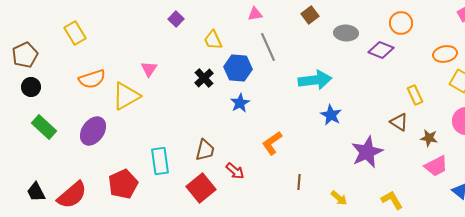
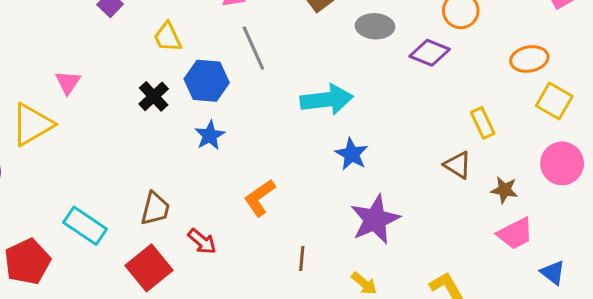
purple star: (367, 152) -> (375, 220), moved
cyan rectangle: (160, 161) -> (85, 226), turned -48

